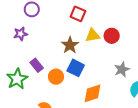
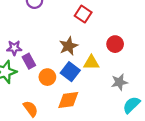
purple star: (21, 34) -> (14, 48), moved
yellow triangle: (93, 35) -> (91, 63), moved
orange diamond: (93, 93) -> (68, 100), moved

